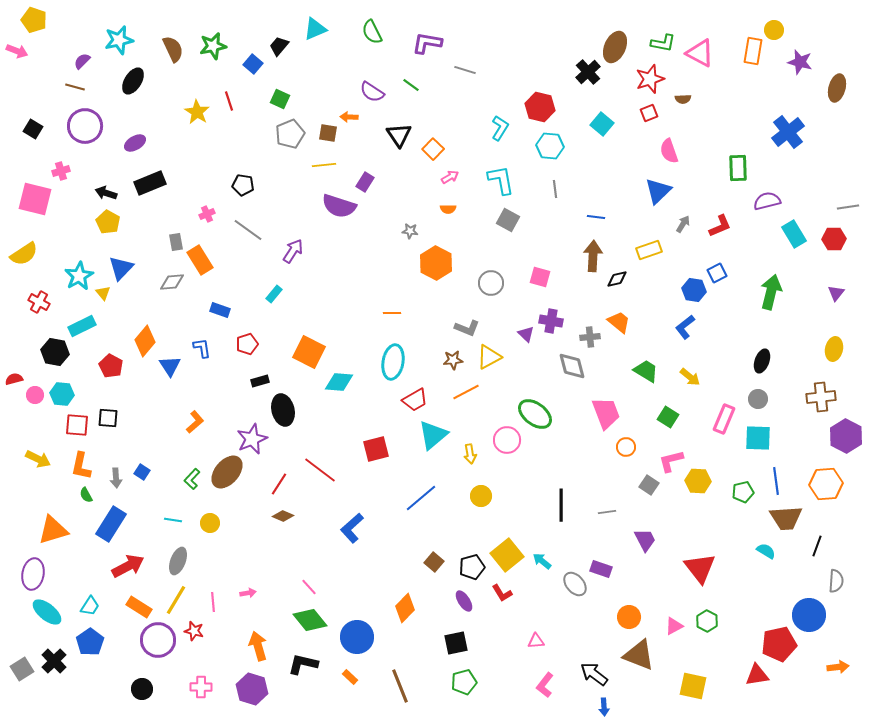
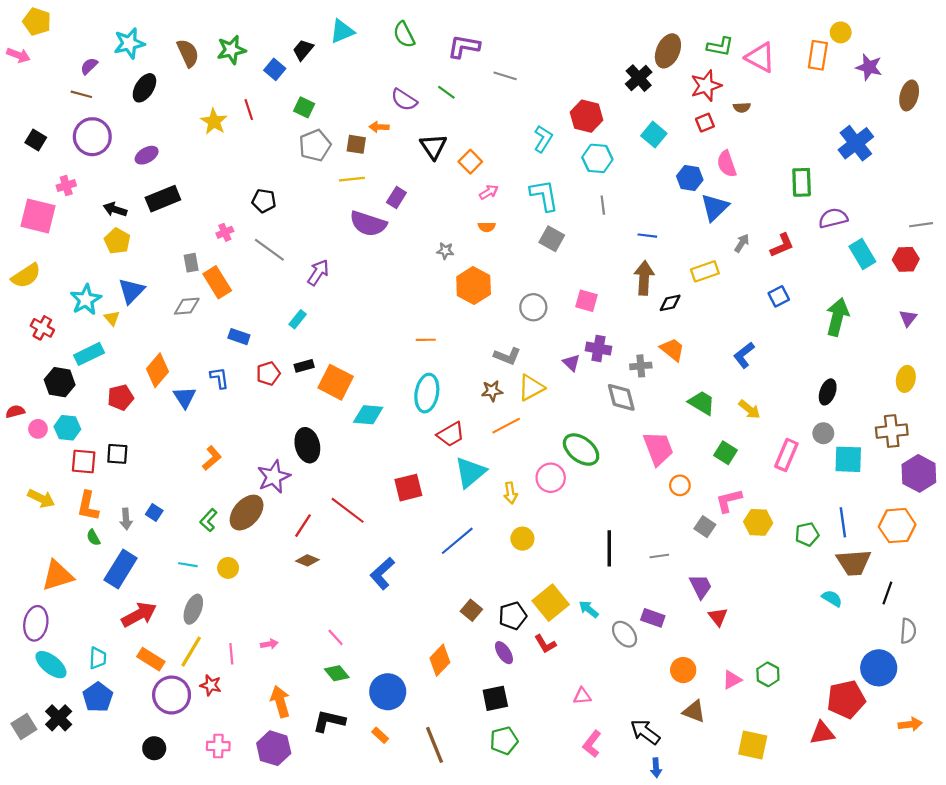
blue hexagon: (694, 290) -> (690, 178), moved
red pentagon: (111, 366) -> (121, 397), turned 30
black rectangle: (260, 381) -> (304, 366), moved
cyan square: (758, 438) -> (848, 459), moved
red triangle: (700, 568) -> (718, 617), moved, size x0.6
cyan trapezoid: (90, 606) -> (98, 658), turned -30
green diamond: (310, 620) -> (337, 673), size x0.7
brown triangle: (639, 655) -> (694, 711), size x0.7

